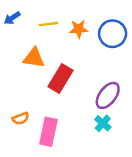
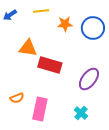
yellow line: (48, 24) -> (41, 11), moved
red rectangle: (61, 78) -> (50, 65), turned 75
cyan cross: (103, 123) -> (81, 113), moved

